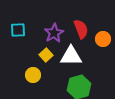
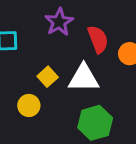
purple star: (54, 33) -> (59, 22), moved

